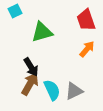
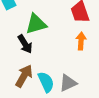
orange arrow: (87, 49) -> (81, 41), turned -36
black arrow: (31, 67) -> (25, 44), moved

